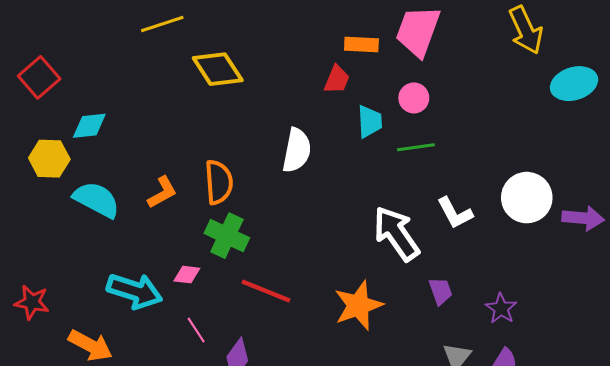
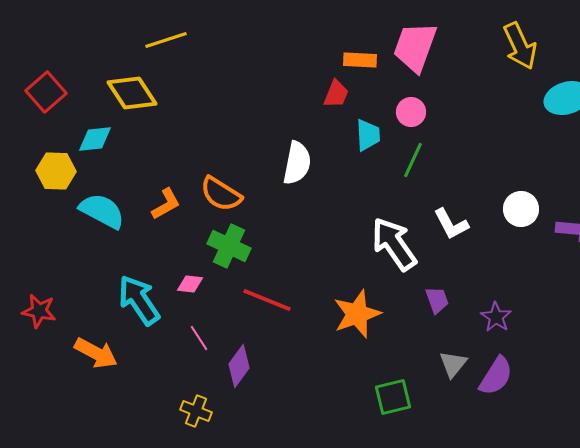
yellow diamond: (218, 69) -> (132, 93), moved
green line: (416, 147) -> (413, 160), turned -57
orange semicircle: (219, 182) -> (221, 194), turned 126
white circle: (527, 198) -> (521, 209), size x0.7
cyan arrow: (135, 291) -> (139, 300), turned -142

